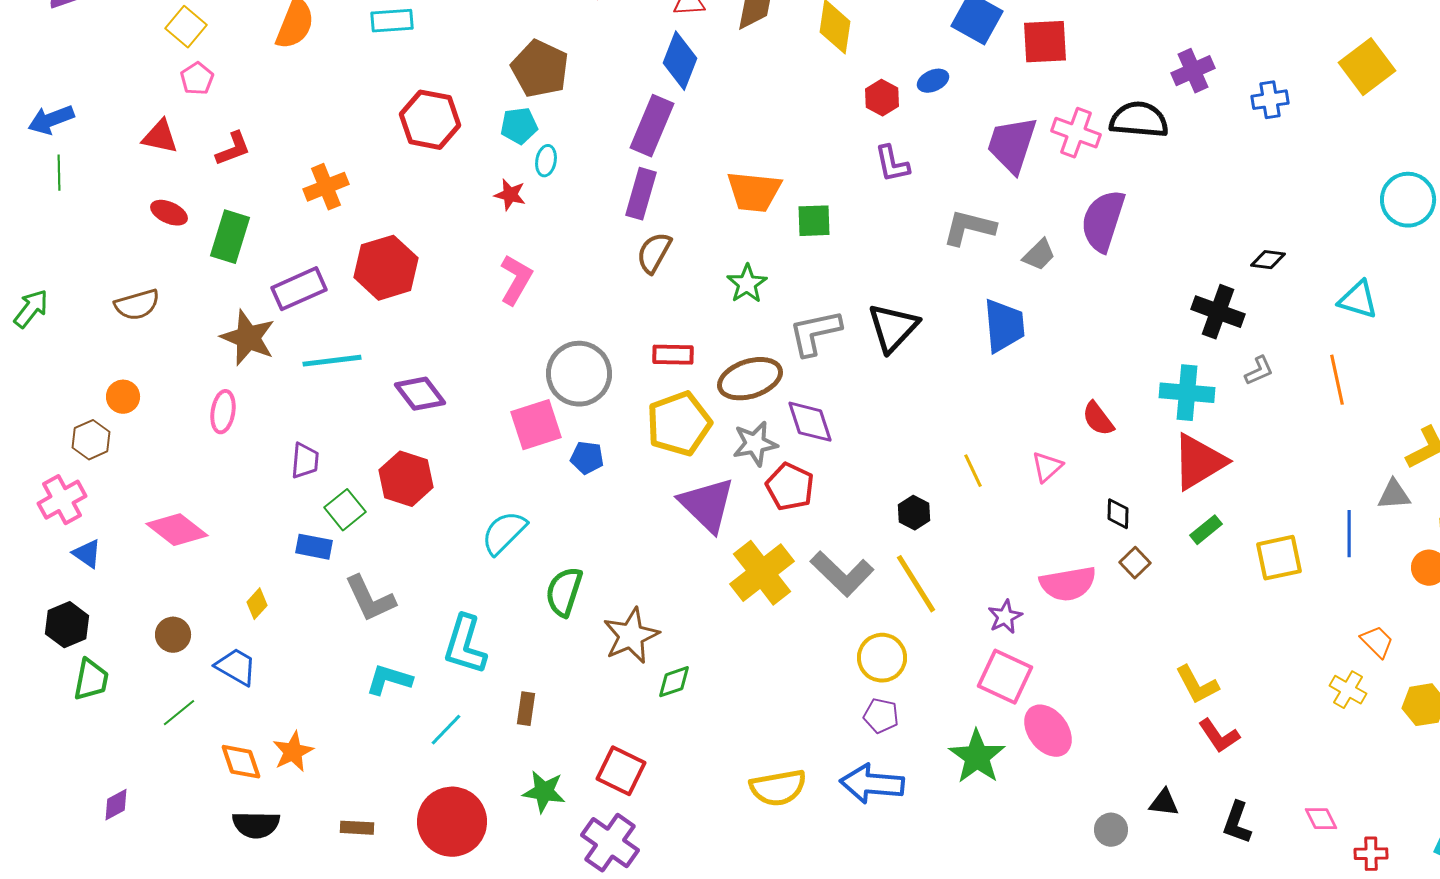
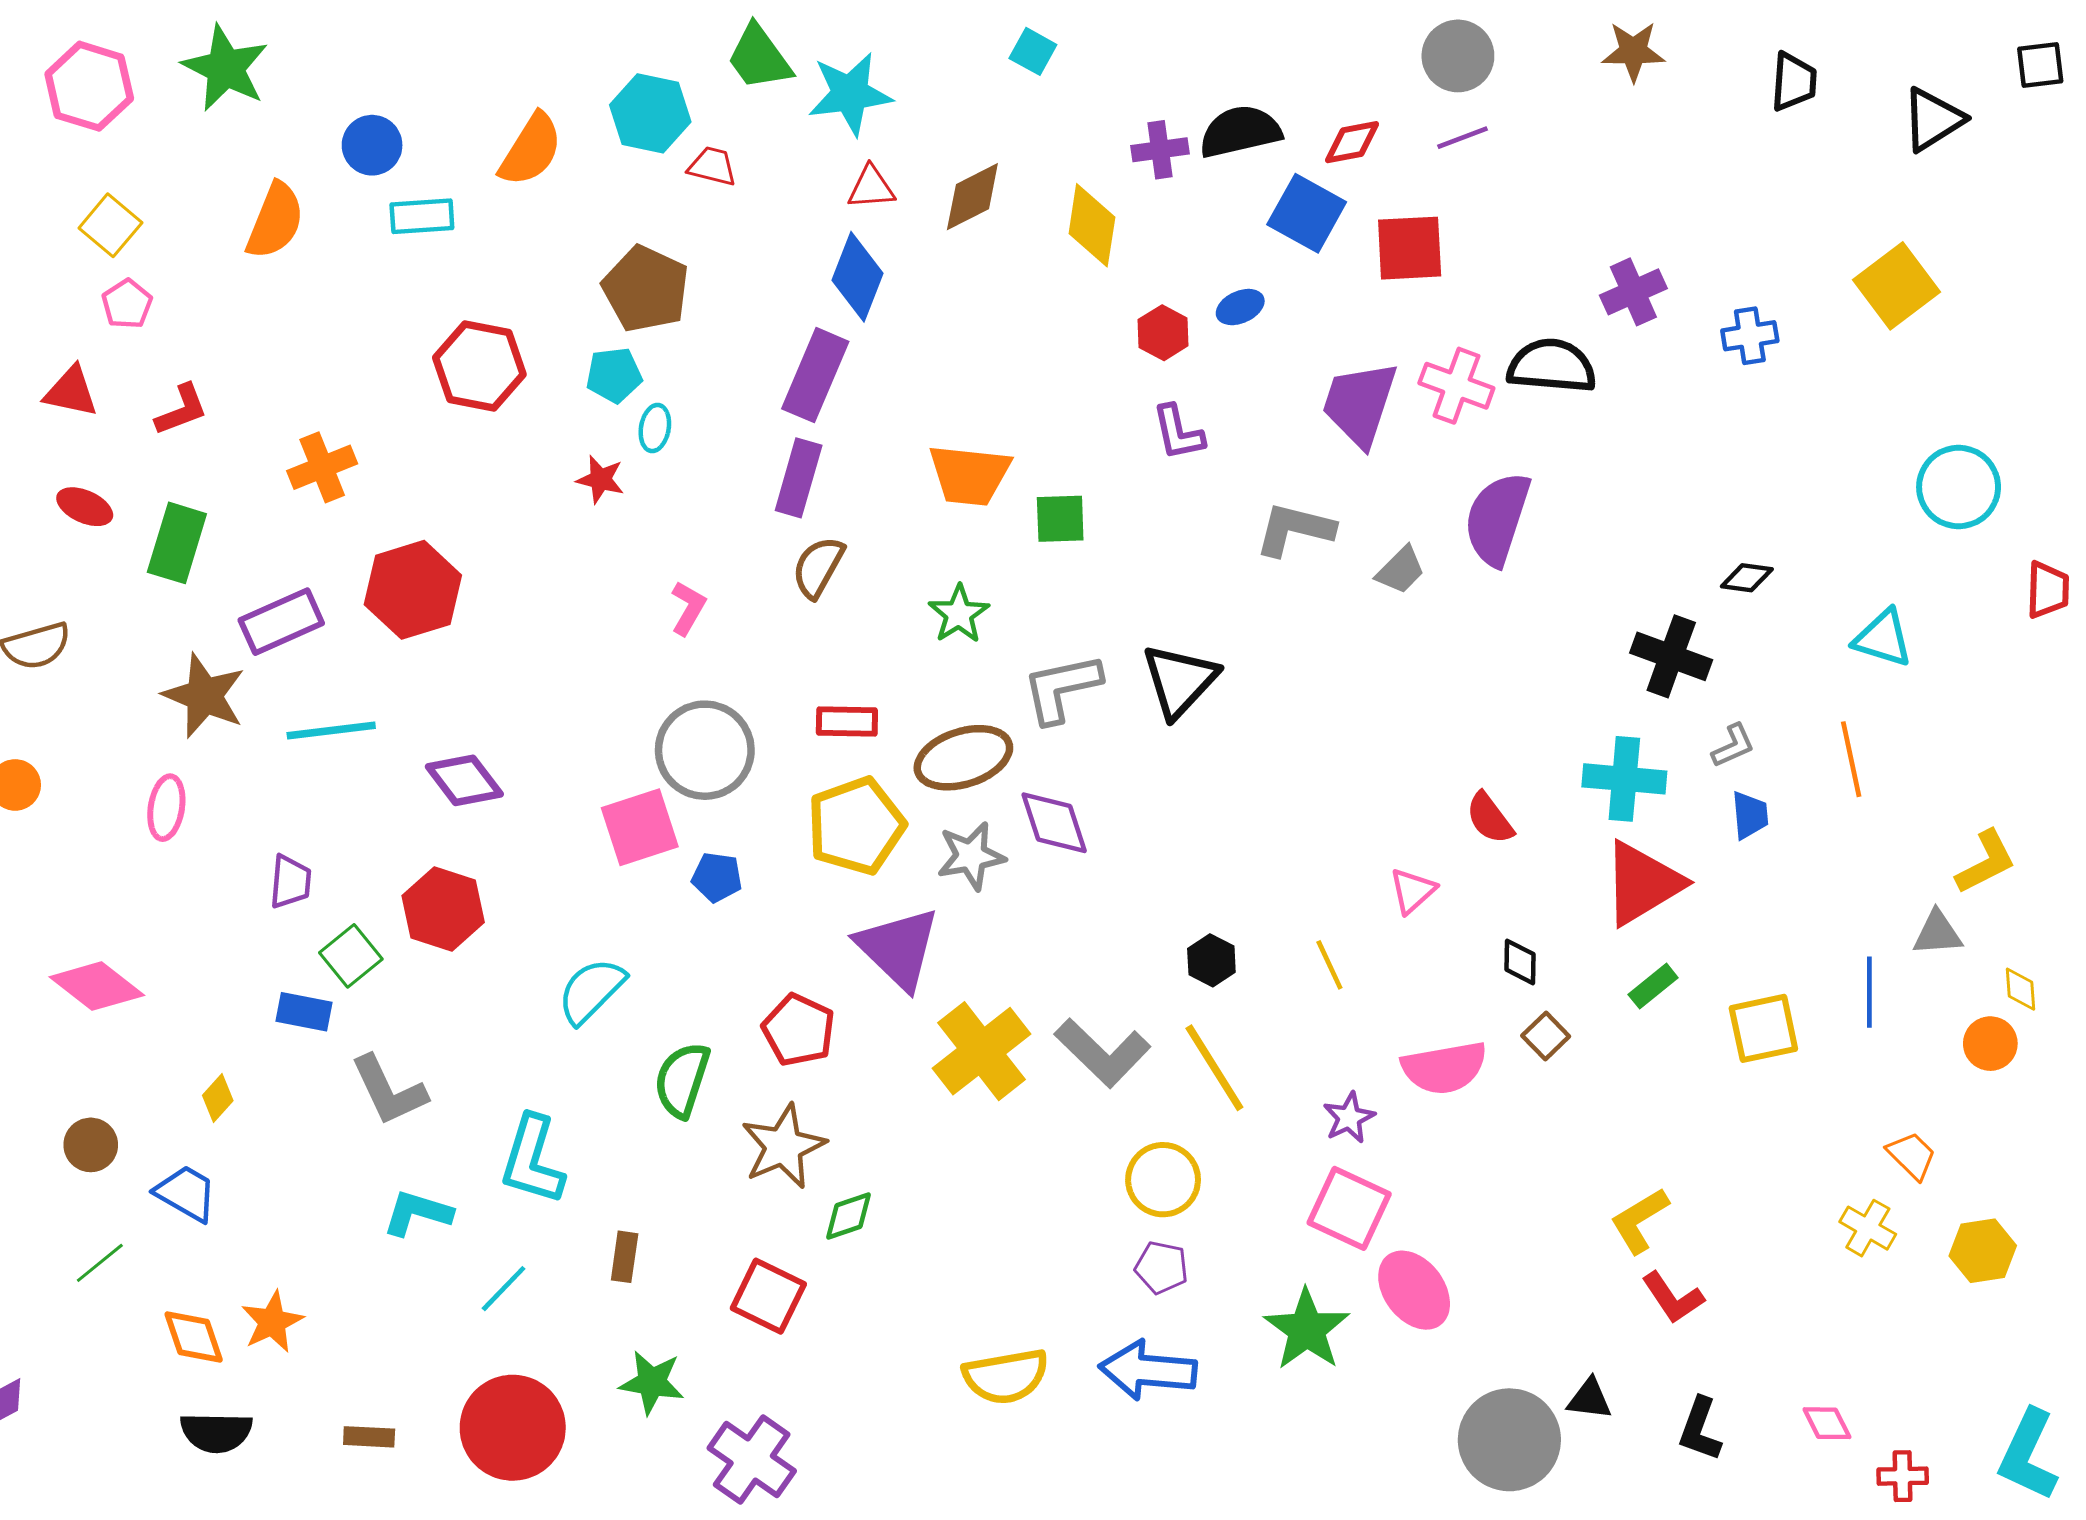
pink L-shape: (516, 280) -> (688, 608), moved, size x0.7
blue trapezoid: (1004, 326) -> (1750, 815), moved, size x0.6
yellow line: (973, 471) -> (1329, 965), moved
red pentagon: (790, 487) -> (799, 1030), moved
yellow L-shape: (1197, 685) -> (1639, 1221), turned 87
red square: (621, 771) -> (768, 1296), moved
gray circle: (1111, 830) -> (1509, 1440), size x2.0

